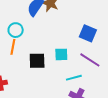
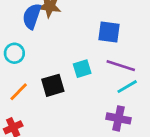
orange line: (13, 47) -> (19, 92), moved, turned 49
cyan line: (74, 78) -> (127, 87), moved

